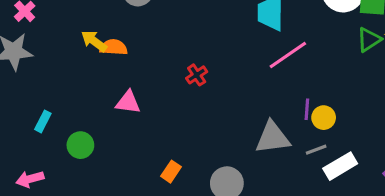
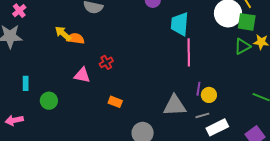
pink line: (288, 55) -> (189, 52), turned -60
red cross: (197, 75) -> (106, 62), moved
cyan rectangle: (43, 121) -> (26, 83), turned -32
orange rectangle: (171, 172) -> (115, 102), moved, turned 72

